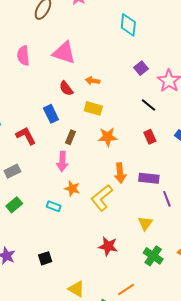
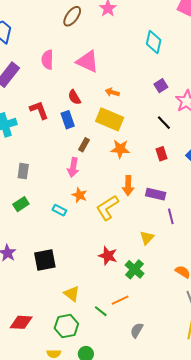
red semicircle: (66, 88) -> (74, 97), moved
yellow rectangle: (93, 108) -> (110, 119), size x1.5
red L-shape: (26, 136) -> (39, 110), moved
gray rectangle: (12, 171) -> (23, 171), turned -63
green cross: (153, 256) -> (135, 269), moved
black square: (45, 258) -> (45, 260), size x1.6

